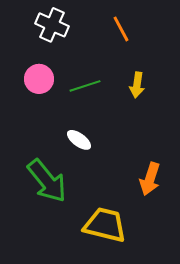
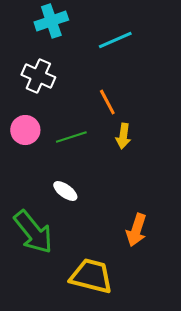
orange line: (121, 29) -> (107, 102), moved

